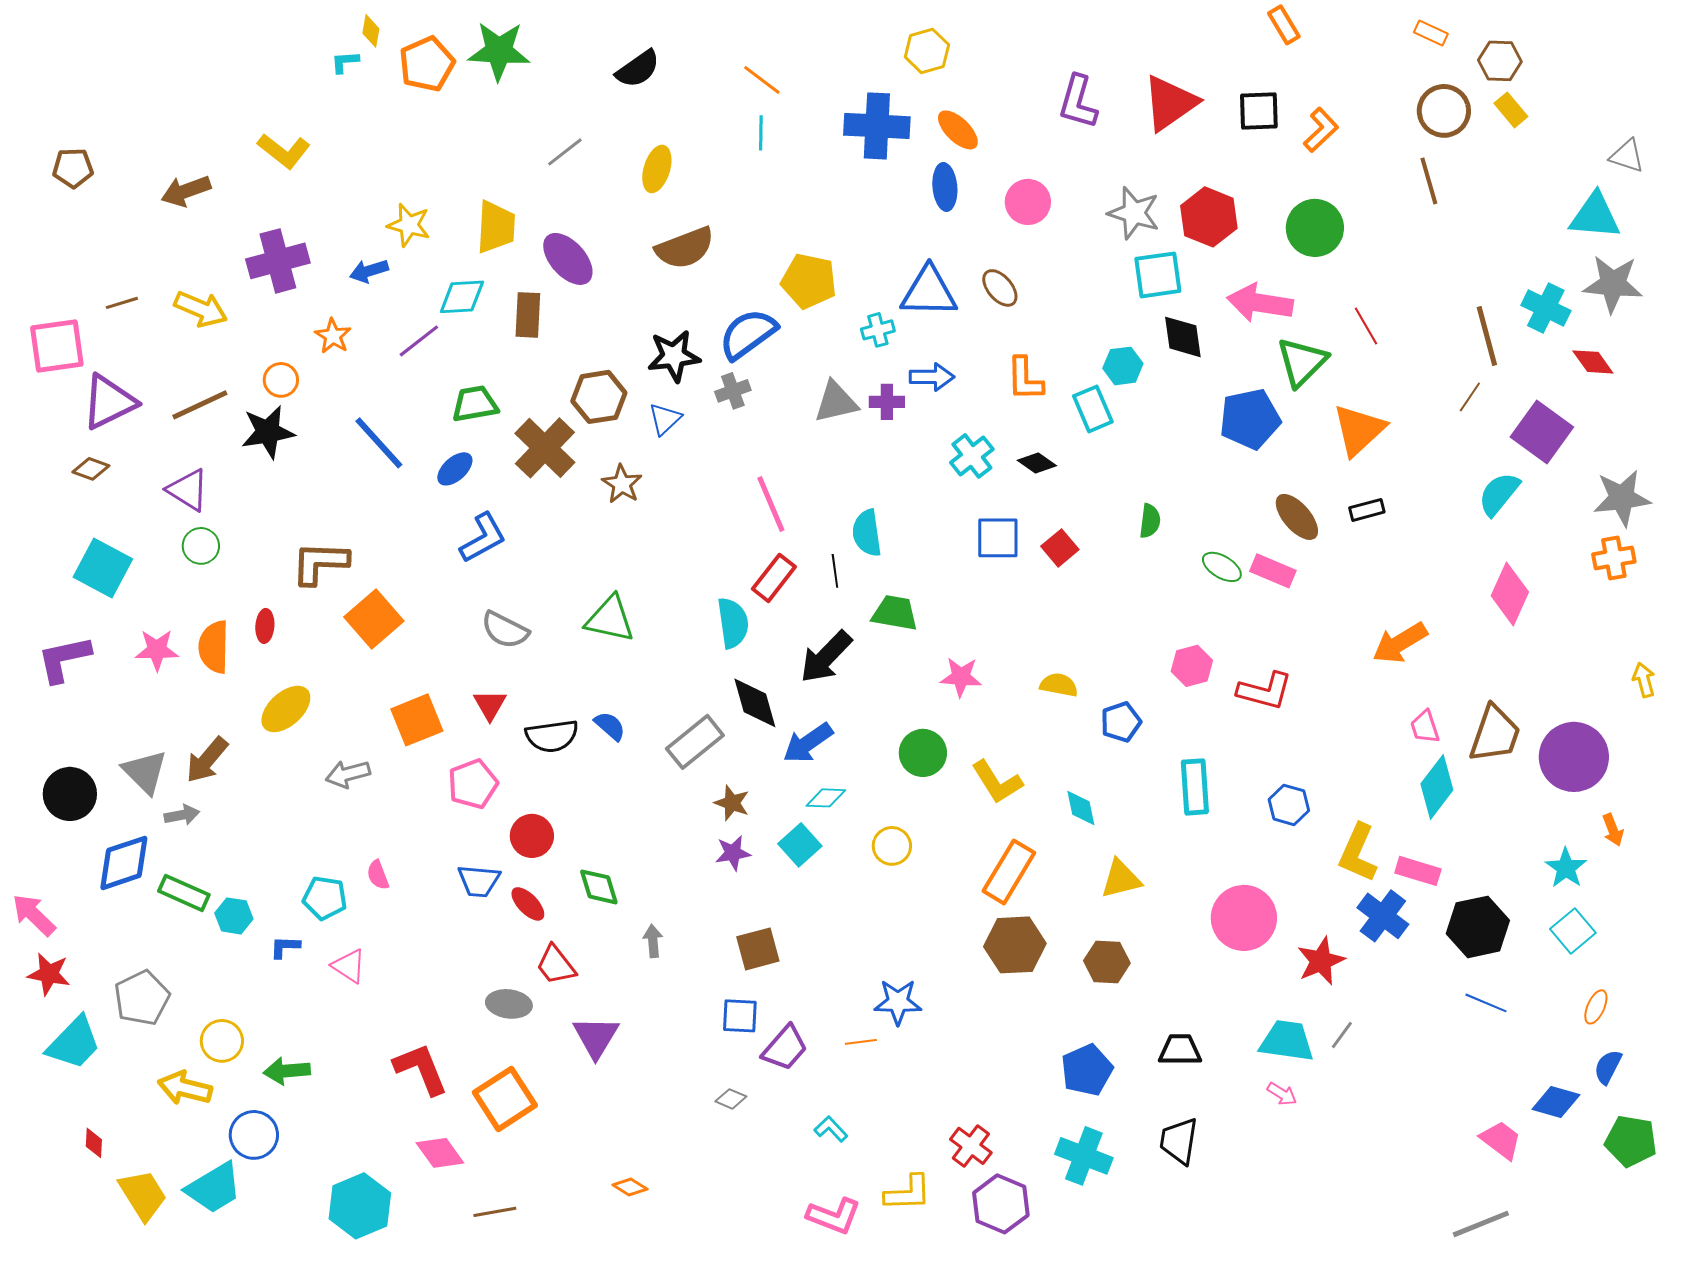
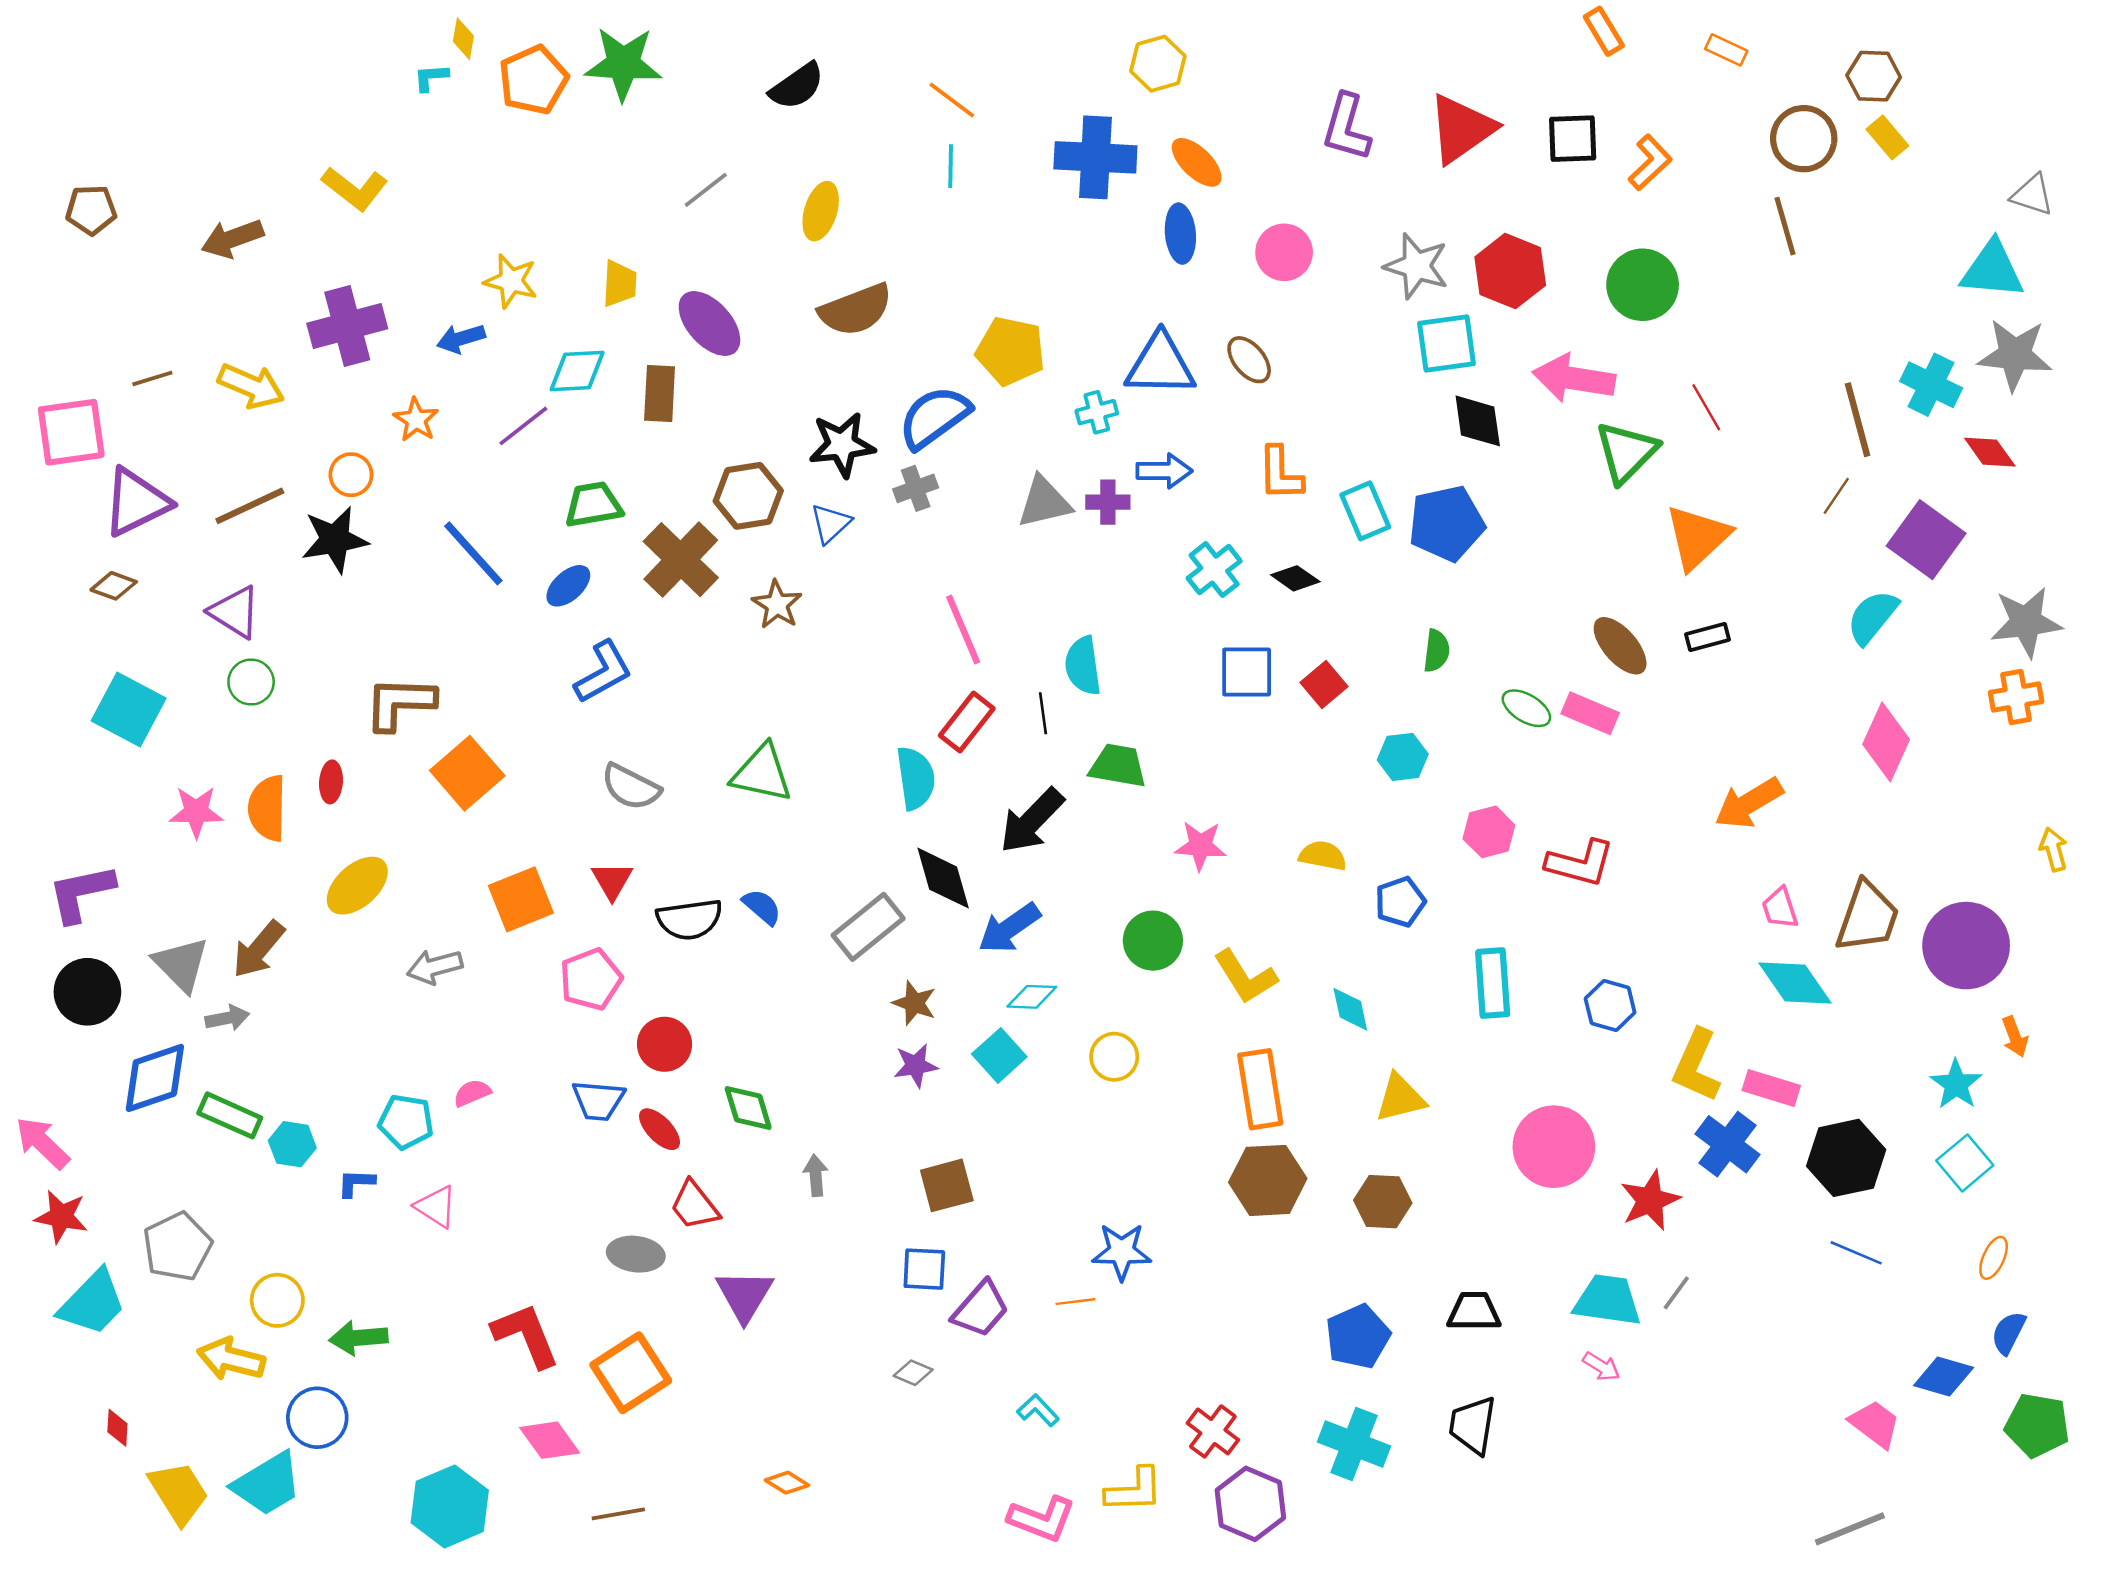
orange rectangle: (1431, 33) -> (1726, 50), moved
yellow trapezoid: (496, 227) -> (620, 284), size x0.7
cyan hexagon: (1123, 366) -> (1403, 757), moved
blue pentagon: (1250, 419) -> (1446, 523), moved
purple L-shape: (64, 659) -> (81, 893), moved
cyan diamond: (1437, 787) -> (1795, 983), turned -72
orange rectangle: (1009, 872) -> (1260, 1089), turned -40
pink semicircle: (378, 875) -> (472, 1093), turned 88

